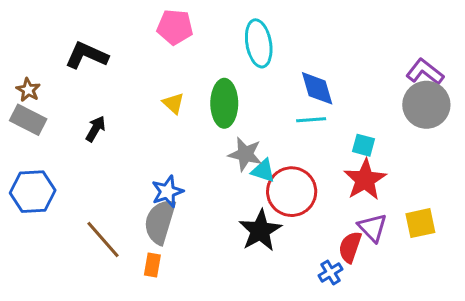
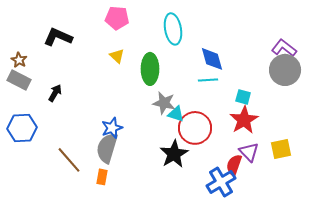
yellow triangle: (173, 103) -> (117, 56), moved
black arrow: (96, 129) -> (55, 93), moved
blue cross: (331, 272) -> (221, 182), size x1.8

